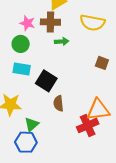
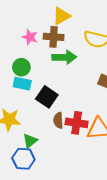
green arrow: (62, 41) -> (64, 57), size x1.6
green circle: (21, 44) -> (21, 67), moved
red cross: (88, 125) -> (77, 123), moved, turned 30

